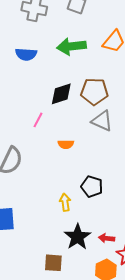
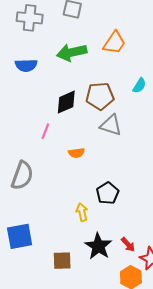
black pentagon: (92, 186) -> (108, 193), turned 30
red arrow: (106, 238) -> (128, 244), turned -133
brown square: (53, 263) -> (62, 261), moved

